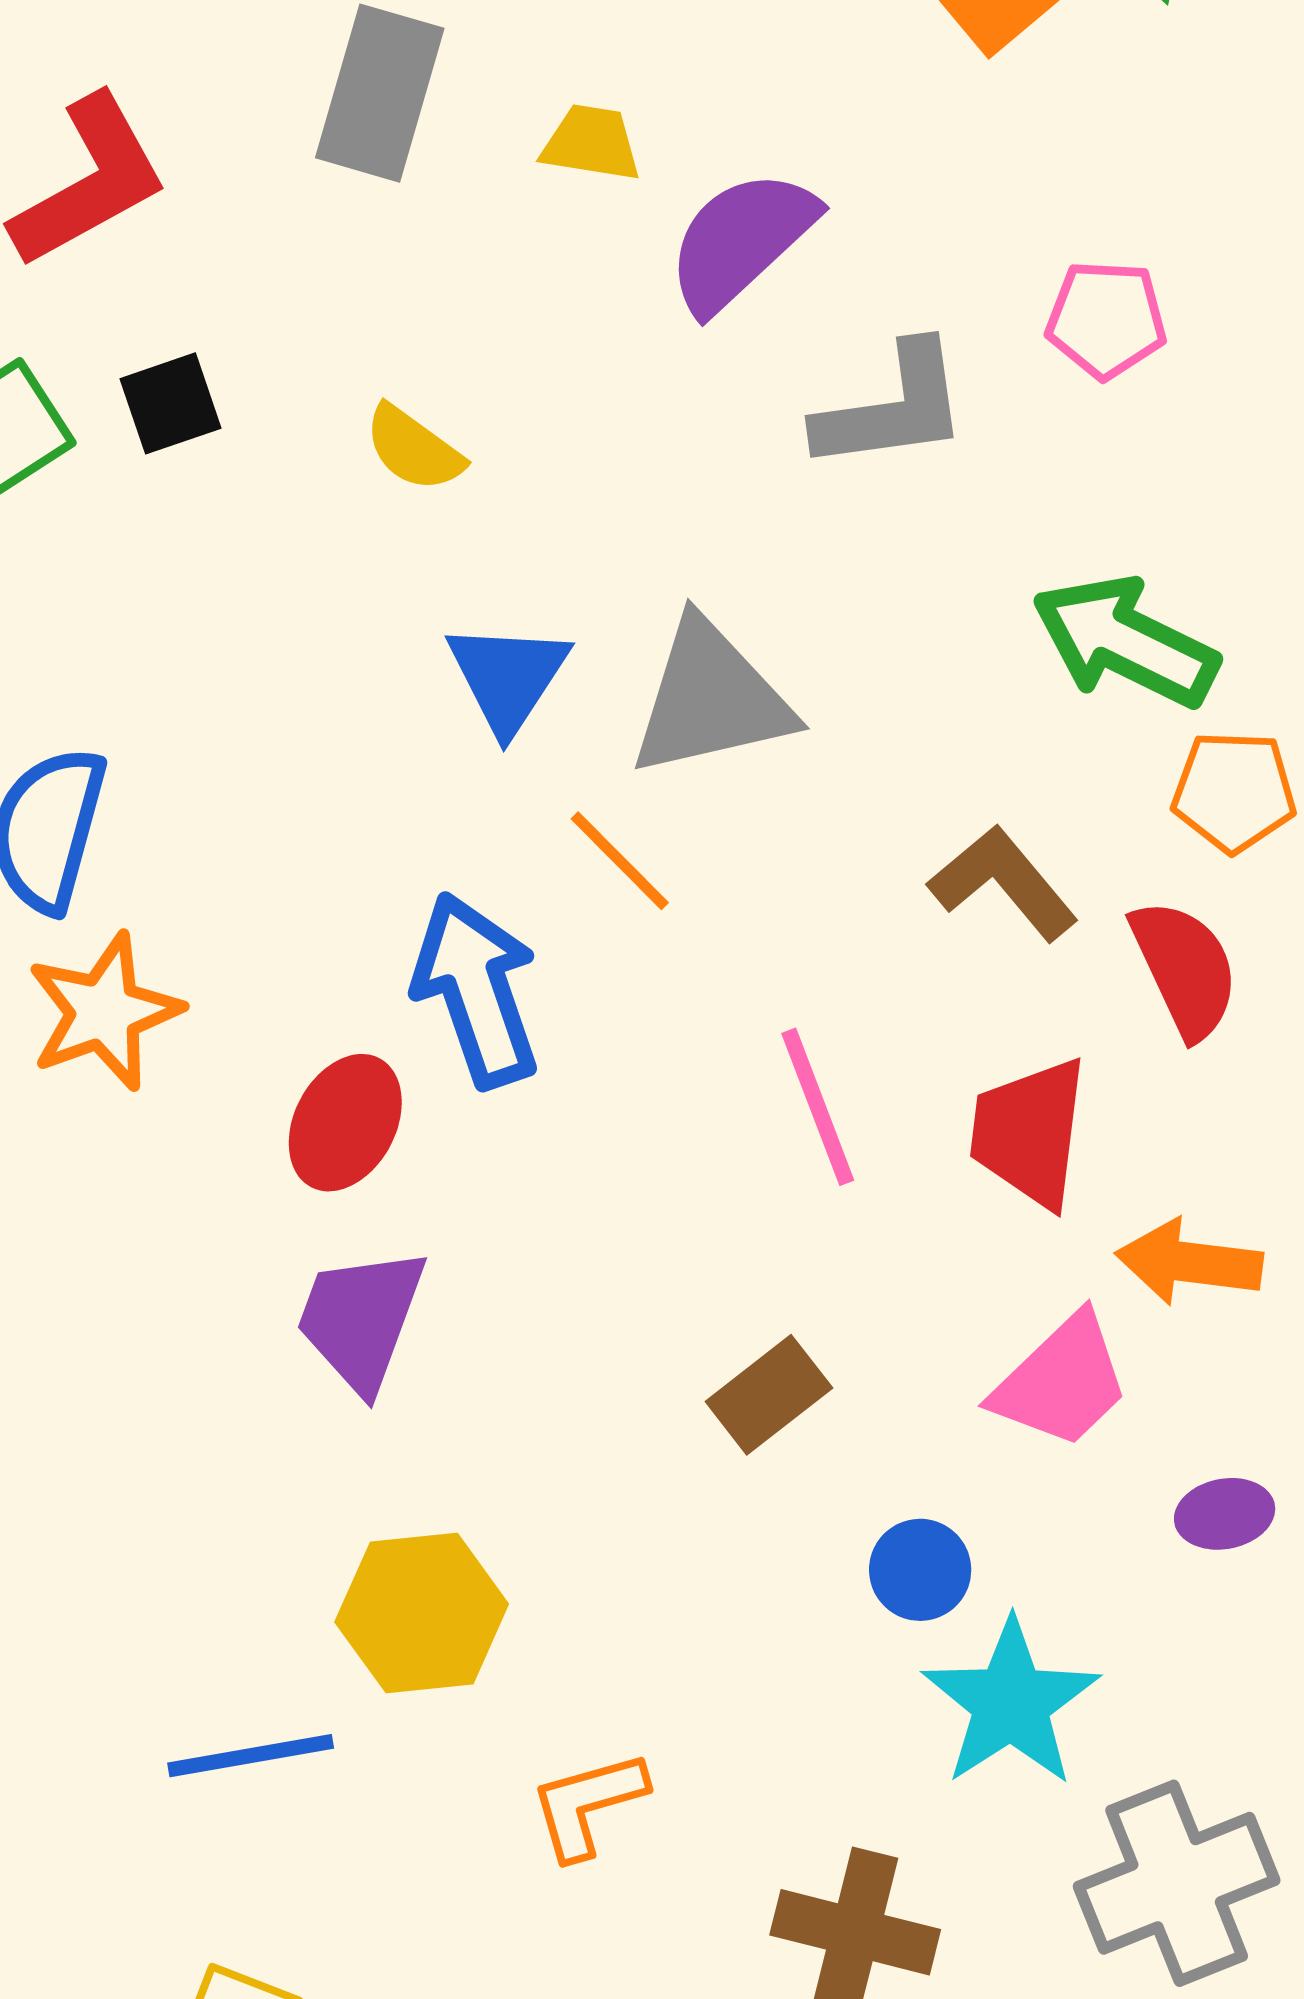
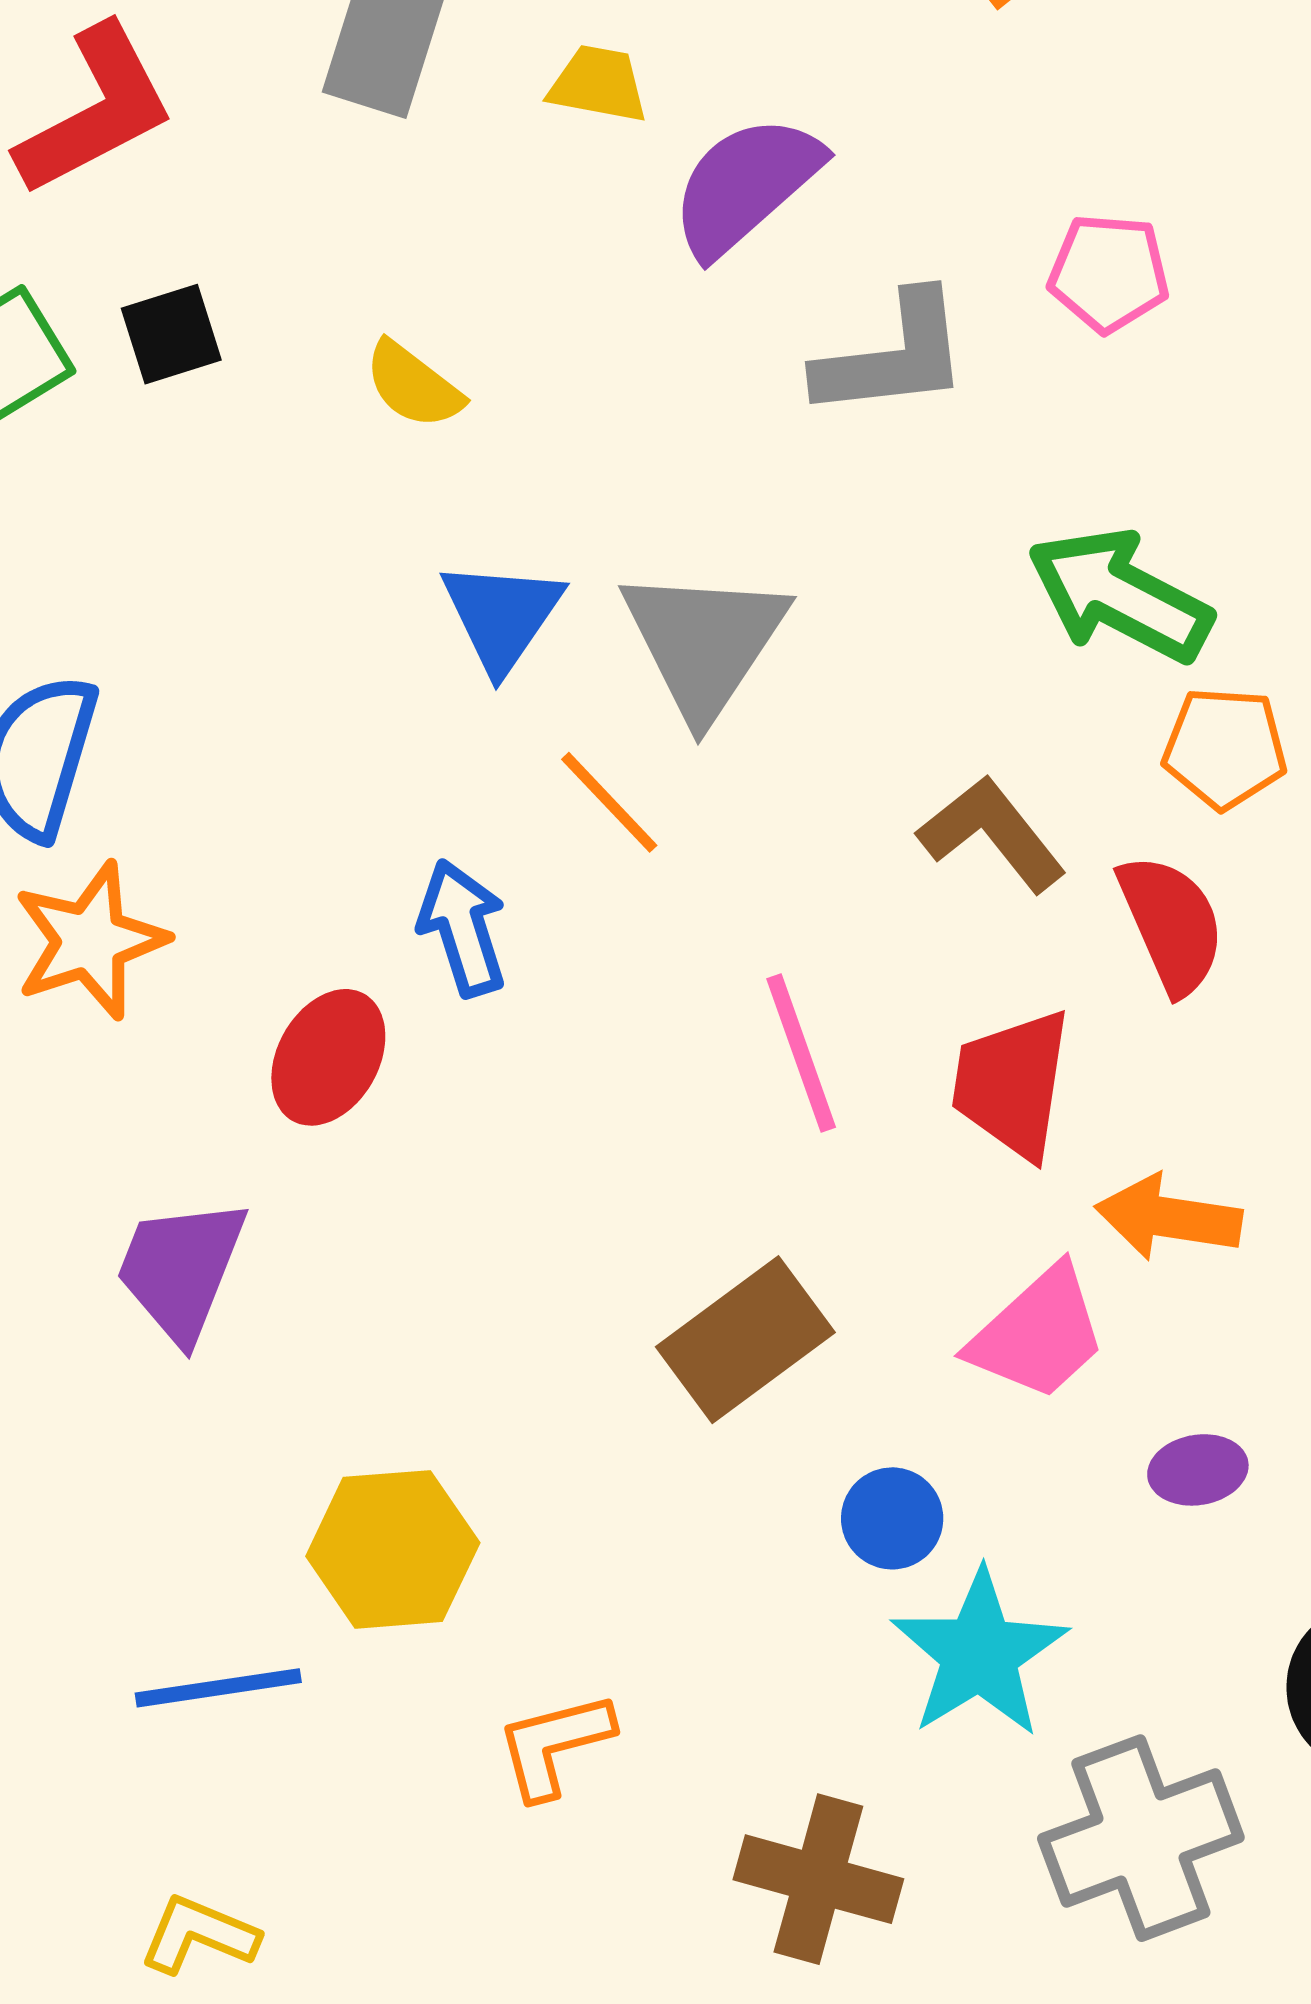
gray triangle: (711, 699) -> (704, 642), turned -45
blue arrow: (476, 990) -> (463, 928), size x0.7
purple trapezoid: (361, 1319) -> (181, 1269), moved
brown rectangle: (769, 1395) -> (745, 1340), size x1.4

